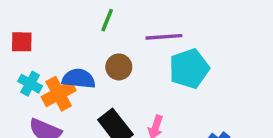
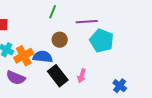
cyan pentagon: (189, 69) -> (102, 41), turned -30
blue semicircle: (79, 79) -> (43, 57), moved

